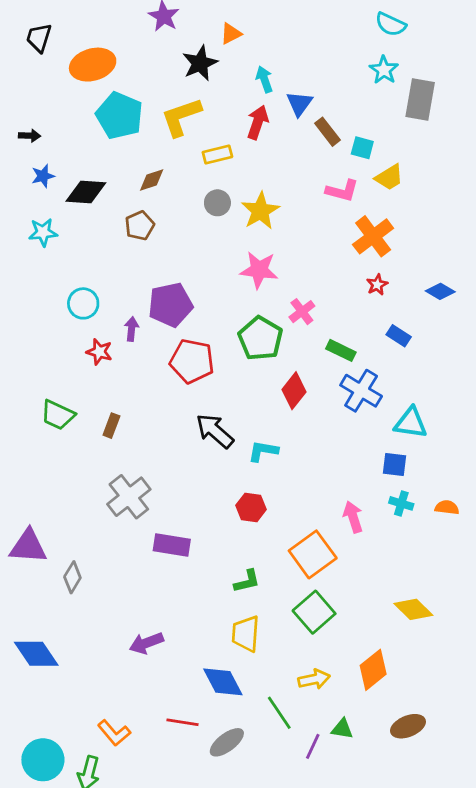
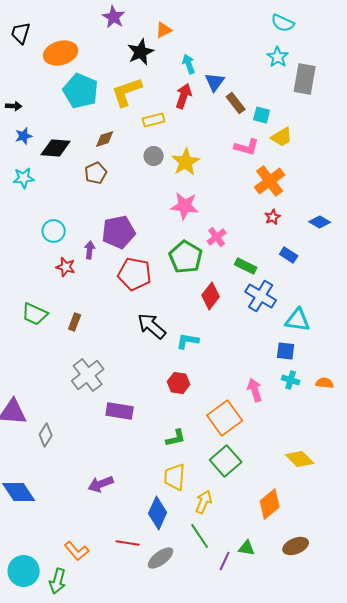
yellow arrow: (314, 679) -> (204, 502), moved, turned -55
blue diamond: (223, 682) -> (158, 513), turned 52

